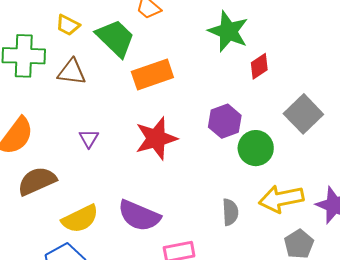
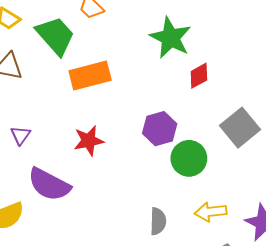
red star: (156, 138) -> (89, 141), size x0.7
yellow arrow: (281, 199) -> (211, 212), size x0.7
purple semicircle: (139, 216) -> (49, 184), moved

